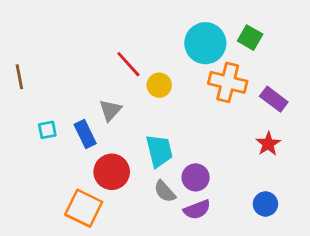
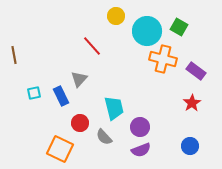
yellow circle: (159, 85) -> (116, 16), moved
red circle: (112, 172) -> (80, 123), size x0.7
gray semicircle: (165, 191) -> (104, 137), moved

